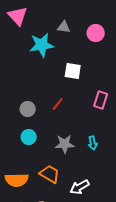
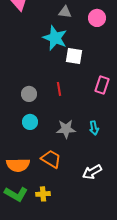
cyan star: (42, 45) -> (55, 38), moved, turned 30
red line: (58, 104) -> (59, 89), turned -48
white arrow: (80, 187) -> (92, 172), moved

